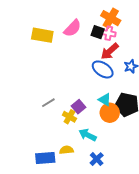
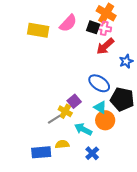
blue ellipse: (103, 69) -> (99, 83), moved
cyan triangle: (105, 100) -> (100, 107), moved
gray line: (48, 103) -> (54, 119), moved
orange circle: (110, 113) -> (105, 120), moved

